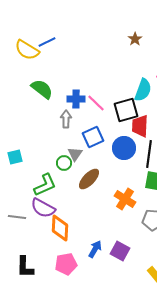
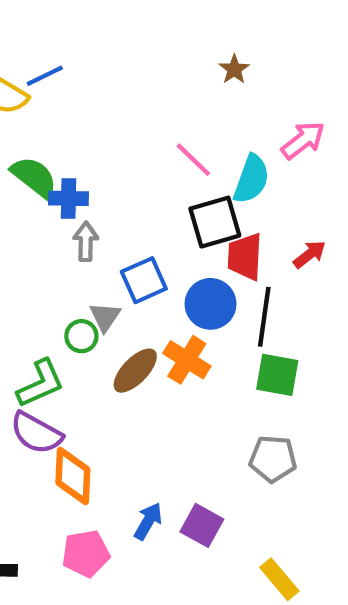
blue cross: (76, 99) -> (68, 198), moved
pink line: (96, 103) -> (193, 160), moved
orange cross: (125, 199) -> (187, 360), moved

